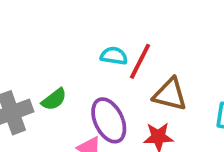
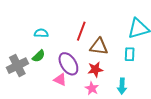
cyan semicircle: (114, 56) -> (41, 33), moved

